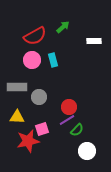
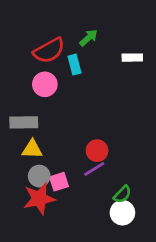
cyan rectangle: (53, 60) -> (74, 65), moved
gray circle: (39, 97) -> (39, 176), moved
yellow triangle: (17, 117) -> (32, 149), moved
green semicircle: (77, 130) -> (122, 194), moved

